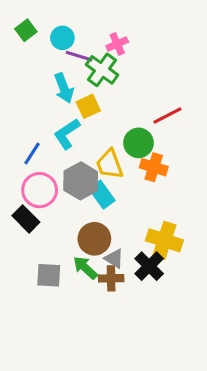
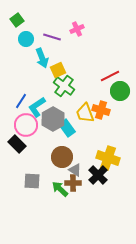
cyan circle: (62, 38) -> (26, 39), moved
green cross: (102, 70) -> (64, 86), moved
cyan L-shape: (67, 134) -> (37, 107), moved
green circle: (139, 143) -> (120, 91), moved
yellow trapezoid: (110, 164) -> (85, 113), moved
green arrow: (85, 268) -> (60, 189), moved

